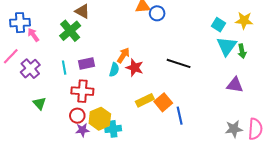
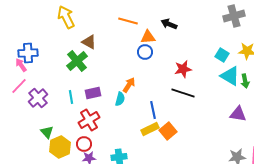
blue circle: (157, 13) -> (145, 52), moved
pink arrow: (33, 35) -> (21, 65), moved
cyan triangle: (227, 46) -> (230, 76), turned -35
red star: (135, 68) -> (183, 69), moved, turned -30
red cross: (82, 91) -> (89, 120), turned -35
blue line: (180, 116) -> (153, 110), moved
yellow hexagon: (100, 119) -> (60, 147), moved

